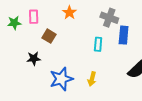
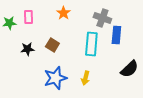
brown square: (49, 36) -> (52, 45), moved
cyan rectangle: (98, 44) -> (91, 44), size x1.6
black star: (34, 59) -> (27, 49), moved

